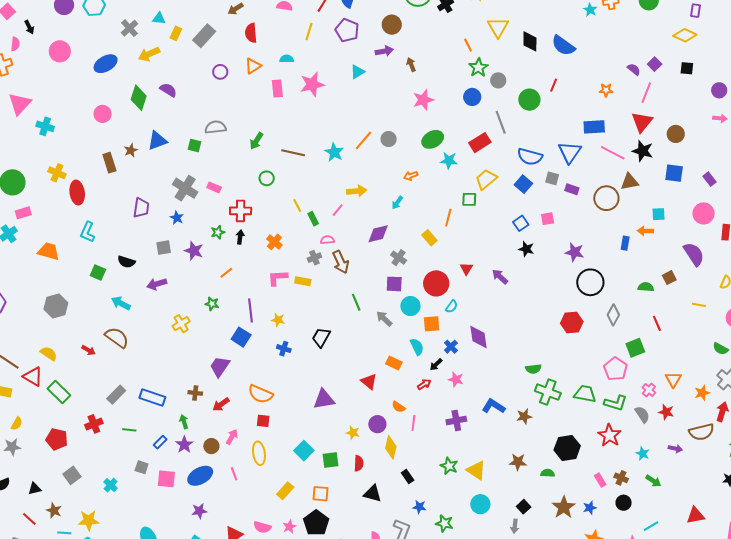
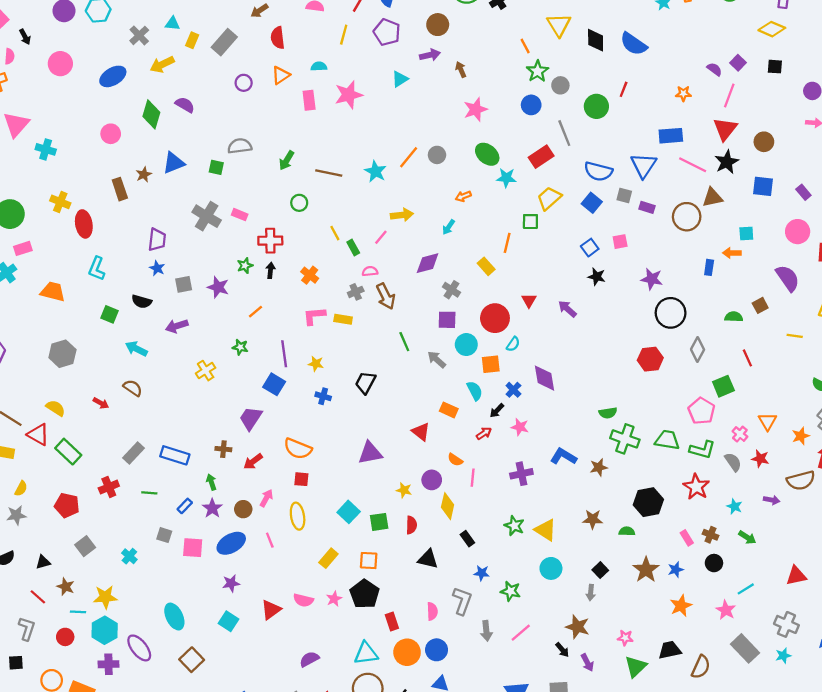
green ellipse: (433, 139) -> (487, 154), turned 70
black star: (643, 151) -> (727, 162), turned 30
blue star: (177, 218) -> (157, 268), moved
brown semicircle: (117, 337) -> (133, 388), size x0.7

